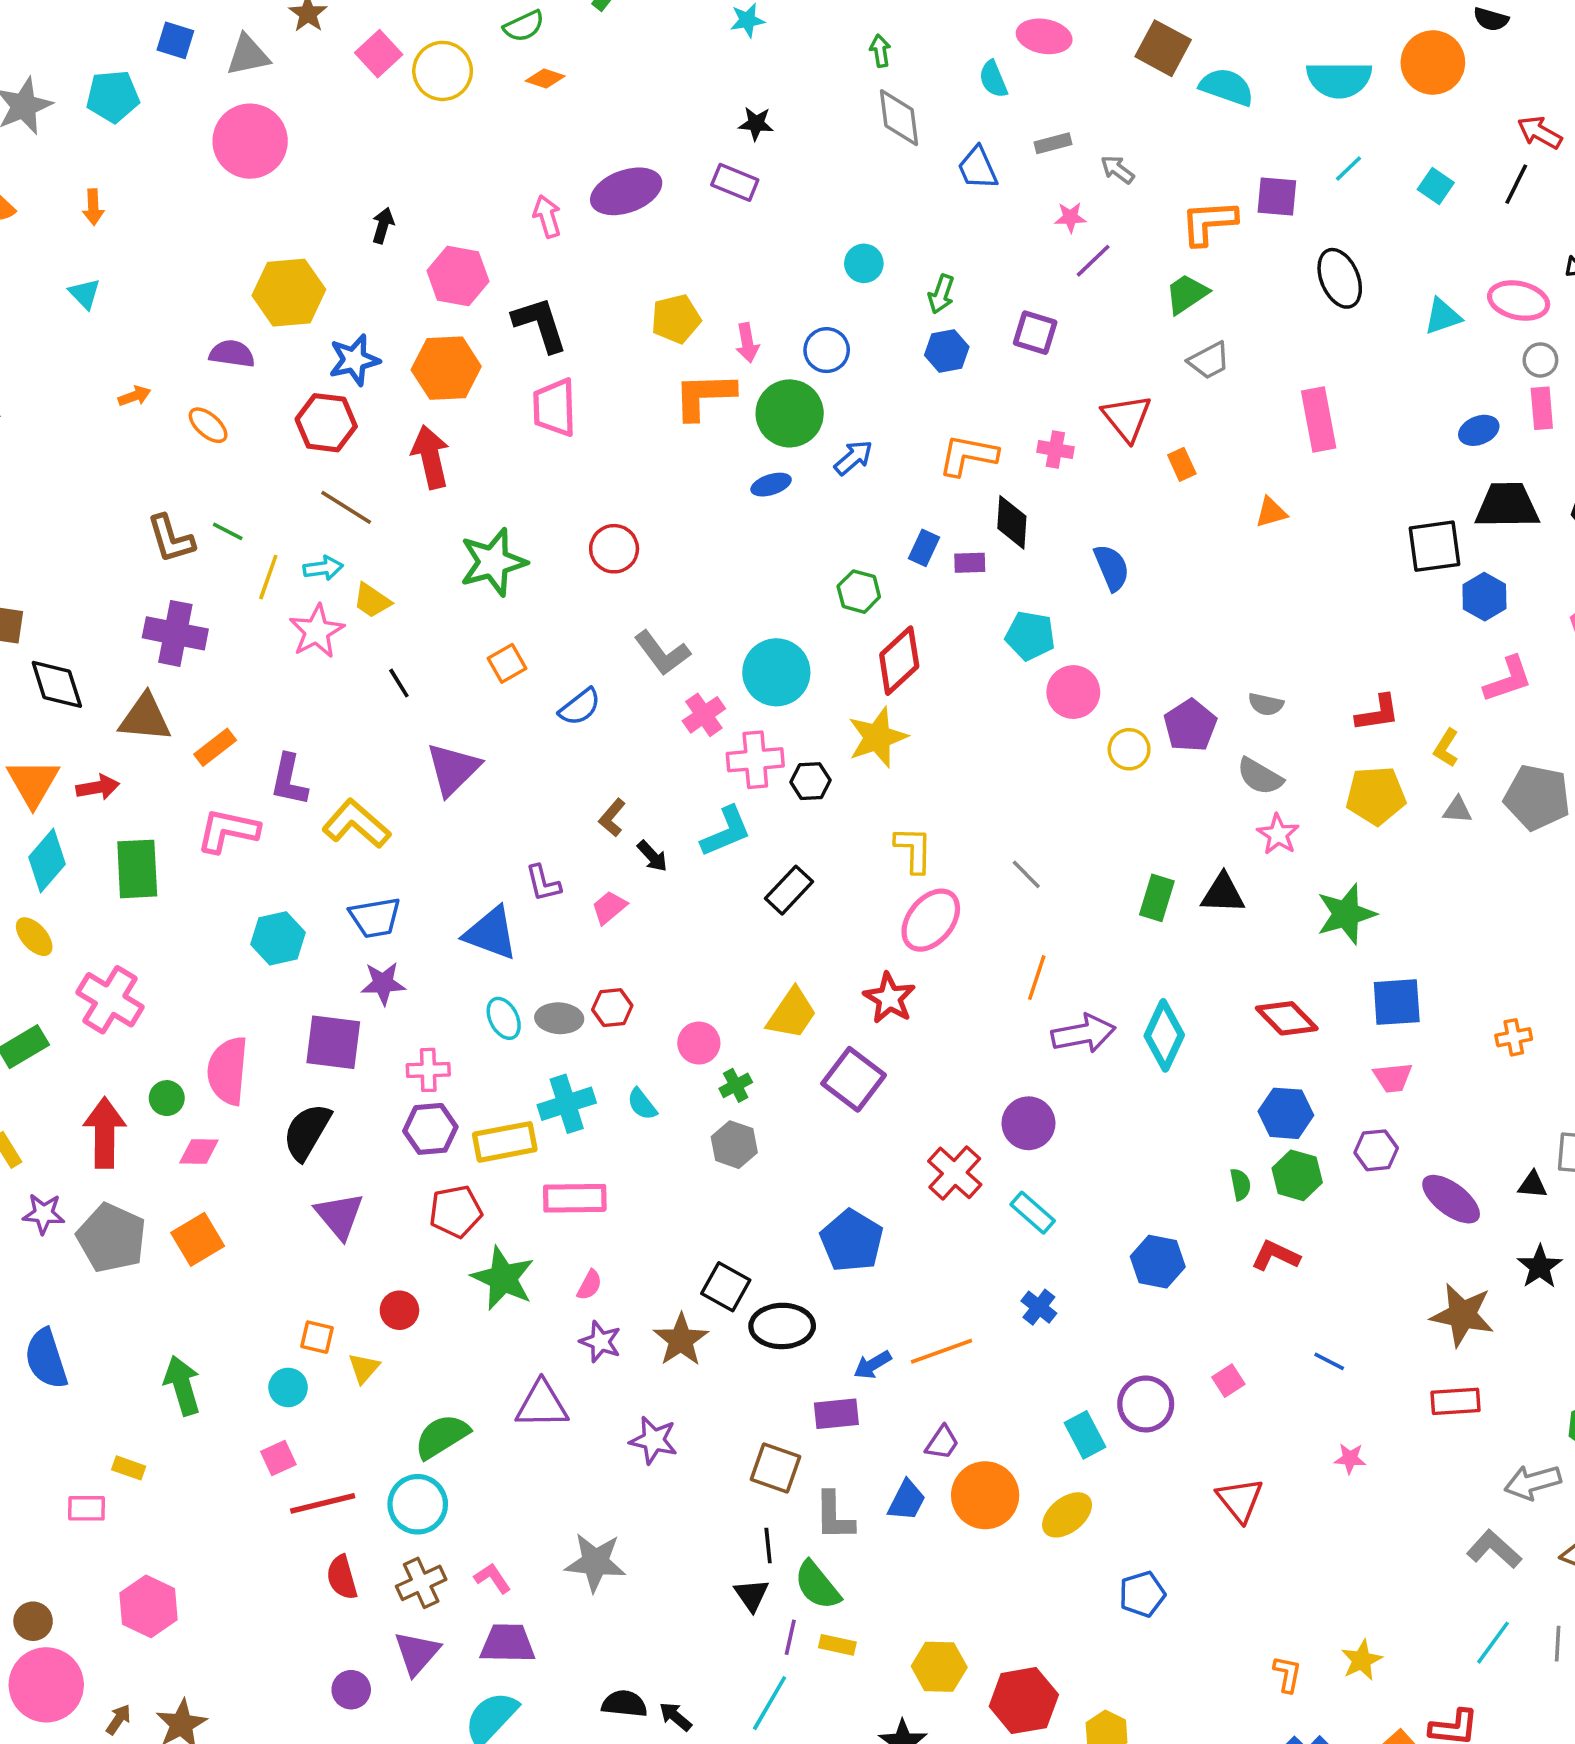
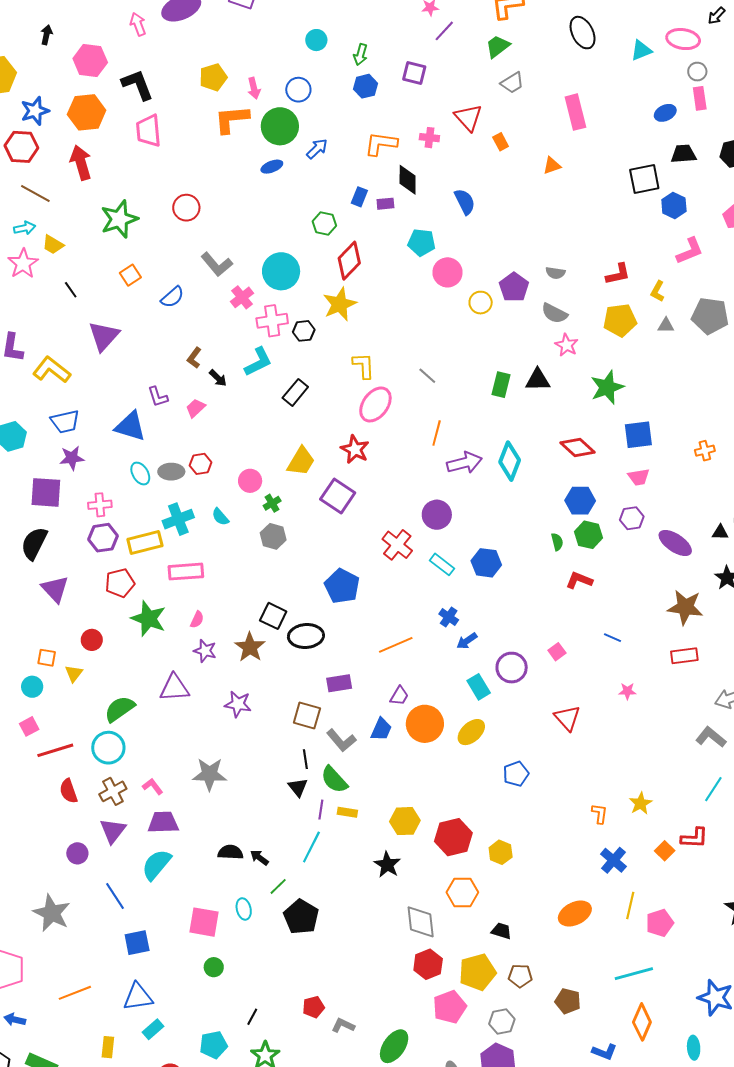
black trapezoid: (1507, 506) -> (684, 154), size x0.7
blue hexagon: (1158, 1262) -> (486, 563), moved
blue arrow: (873, 1365) -> (467, 641), moved
gray L-shape: (834, 1516) -> (341, 740), turned -36

